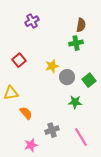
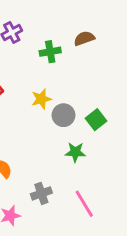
brown semicircle: (81, 25) -> (84, 38), turned -120
green cross: (76, 43) -> (50, 52), moved

